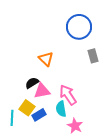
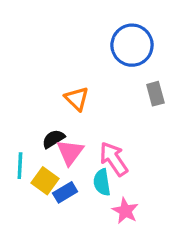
pink triangle: (42, 91) -> (70, 152), turned -42
cyan line: (12, 118) -> (20, 166), moved

